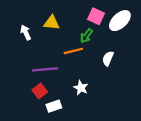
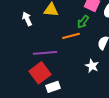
white star: (81, 88) -> (92, 66), moved
red square: (40, 91) -> (40, 73), size x1.5

